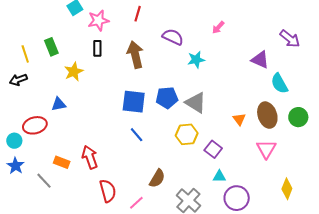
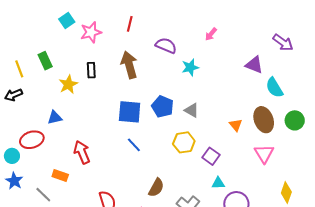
black rectangle: (97, 48) -> (91, 70), moved
blue pentagon: (167, 98) -> (163, 107), turned 30
gray triangle: (196, 103) -> (192, 110), size x0.7
red arrow: (90, 157) -> (82, 152), moved

